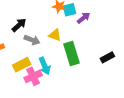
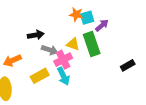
black arrow: (19, 25) -> (36, 35), turned 35
green rectangle: (72, 53) -> (92, 44), moved
pink cross: (33, 76) -> (63, 60), moved

